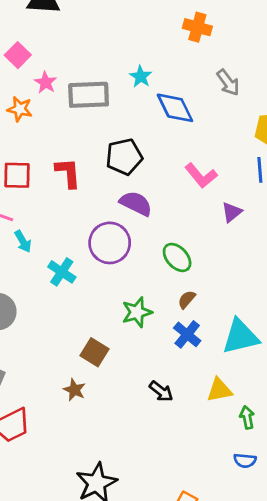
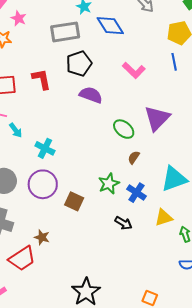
gray rectangle: (89, 95) -> (65, 32), moved
purple triangle: (232, 212) -> (157, 118), moved, size x1.8
purple circle: (110, 243) -> (43, 184), moved
green star: (137, 312) -> (109, 184), moved
blue cross: (187, 334) -> (136, 193), moved
brown star: (74, 390) -> (42, 237), moved

